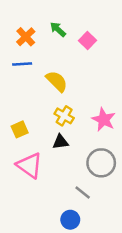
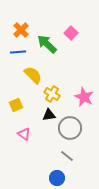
green arrow: (58, 29) -> (47, 44), moved, size x1.5
yellow semicircle: (57, 81) -> (33, 75), moved
gray circle: (101, 163) -> (70, 128), moved
pink triangle: (29, 165) -> (24, 134), size x0.6

